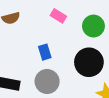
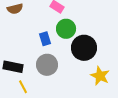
green circle: (93, 26) -> (66, 29), moved

